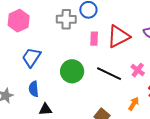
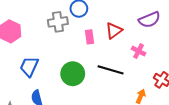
red triangle: (119, 37) -> (114, 31), size x0.7
pink cross: (138, 70) -> (139, 51), moved

